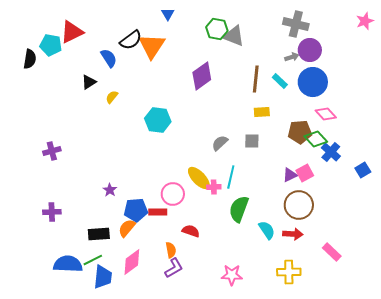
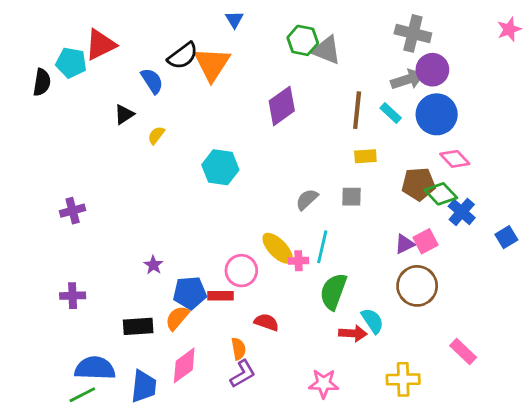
gray arrow: (292, 57) -> (407, 79), size x1.6
red arrow: (293, 234) -> (353, 333), moved
green line: (93, 260) -> (82, 395), moved

